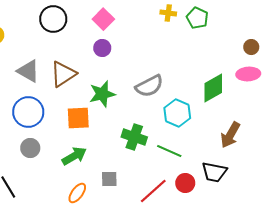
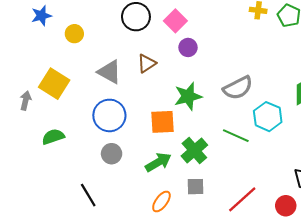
pink square: (103, 19) -> (175, 21), moved
brown triangle: (63, 74) -> (147, 63), moved, size x0.7
green cross: (134, 137) -> (194, 151), moved, turned 30
green line: (169, 151) -> (236, 136), moved
red circle: (185, 183) -> (286, 206), moved

